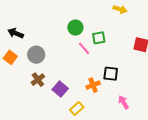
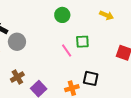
green circle: (75, 28) -> (62, 15), moved
gray circle: (36, 55) -> (17, 42), moved

